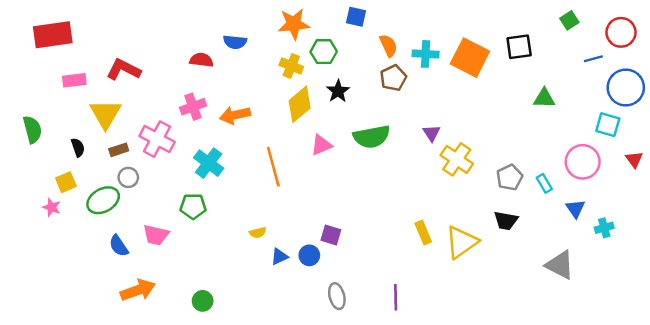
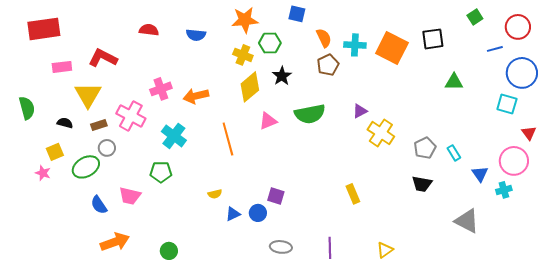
red semicircle: (201, 60) -> (149, 30), moved
purple triangle: (432, 133) -> (360, 111), turned 35
black semicircle: (78, 147) -> (65, 123), turned -56
pink circle: (583, 162) -> (514, 161), moved
yellow triangle: (462, 242) -> (385, 250), moved, size x0.6
gray ellipse: (337, 296) -> (281, 247), turned -70

